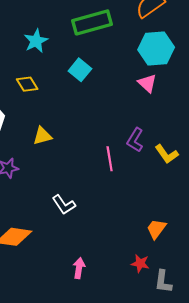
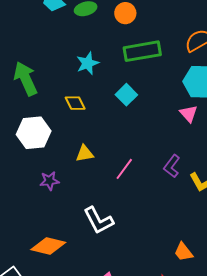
pink line: (110, 159) -> (124, 169), moved, turned 40
white L-shape: (64, 205) -> (98, 220), size x1.4
orange trapezoid: (156, 229) -> (183, 252), turned -80

